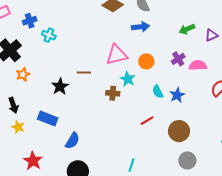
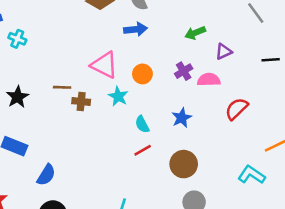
purple triangle: (211, 35) -> (224, 51), moved
pink triangle: (117, 55) -> (104, 65), turned 40
black star: (60, 86) -> (18, 97), moved
cyan semicircle: (158, 92) -> (142, 124), moved
brown cross: (113, 93) -> (81, 101), moved

